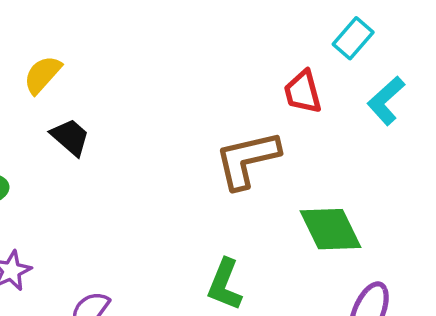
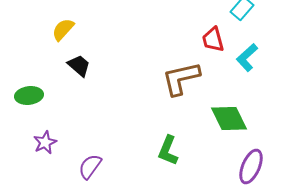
cyan L-shape: (386, 101) -> (247, 58), moved

